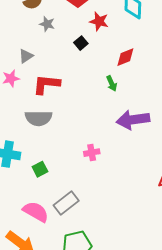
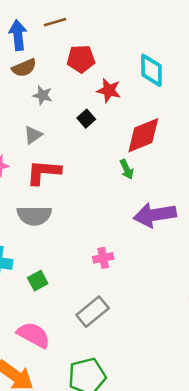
gray triangle: (26, 56) -> (33, 135), moved
red diamond: (125, 57) -> (143, 135), size x1.5
gray rectangle: (66, 203) -> (93, 312), moved

